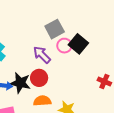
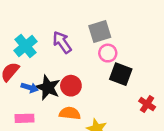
black square: (78, 44) -> (121, 74), moved, turned -30
purple arrow: (42, 55) -> (62, 42), moved

